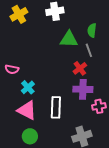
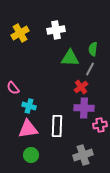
gray line: (89, 50) -> (90, 69), turned 48
pink semicircle: (12, 69) -> (13, 88), turned 40
cyan cross: (28, 87) -> (29, 106), turned -32
pink triangle: (27, 110) -> (28, 129), turned -35

